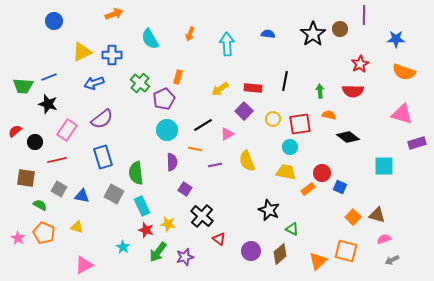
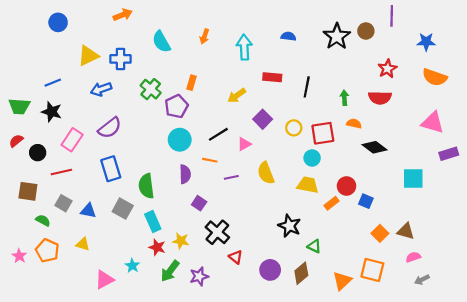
green trapezoid: (23, 86) -> (19, 106), moved
red rectangle: (253, 88) -> (272, 77), moved
pink triangle: (84, 265) -> (104, 280), moved

